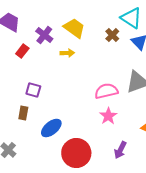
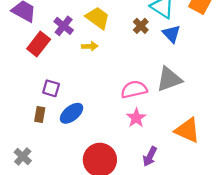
red rectangle: (22, 51) -> (39, 44), size x1.5
blue ellipse: (51, 128) -> (72, 113), moved

